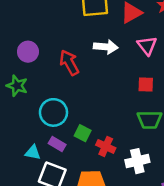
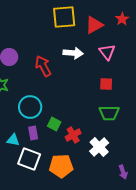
purple rectangle: (57, 144) -> (33, 133), turned 48
red cross: (106, 146) -> (73, 135), turned 35
white cross: (137, 161) -> (99, 147), turned -30

